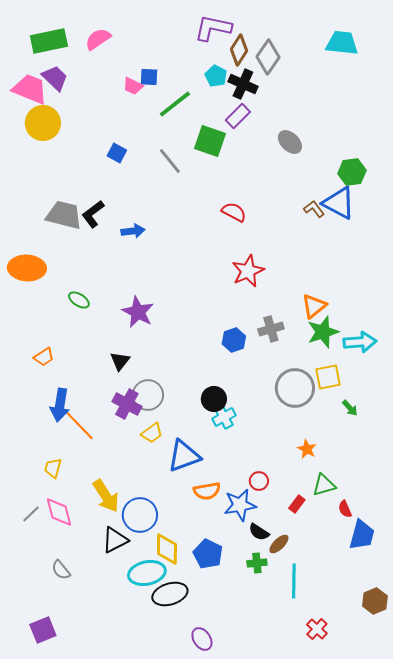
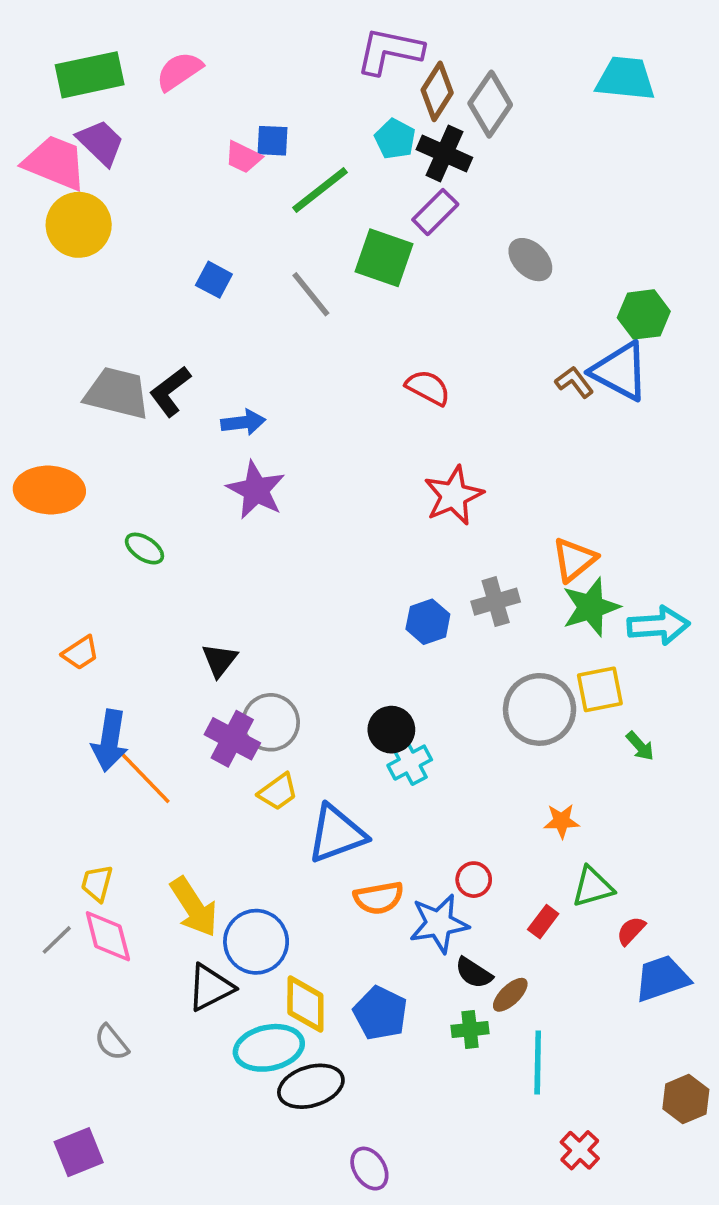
purple star: (138, 312) -> (256, 490), moved
orange star: (307, 449) -> (561, 821), turned -30
yellow trapezoid: (53, 468) -> (97, 883), moved
red semicircle: (345, 509) -> (631, 931), turned 66
blue trapezoid: (362, 535) -> (662, 978), turned -124

